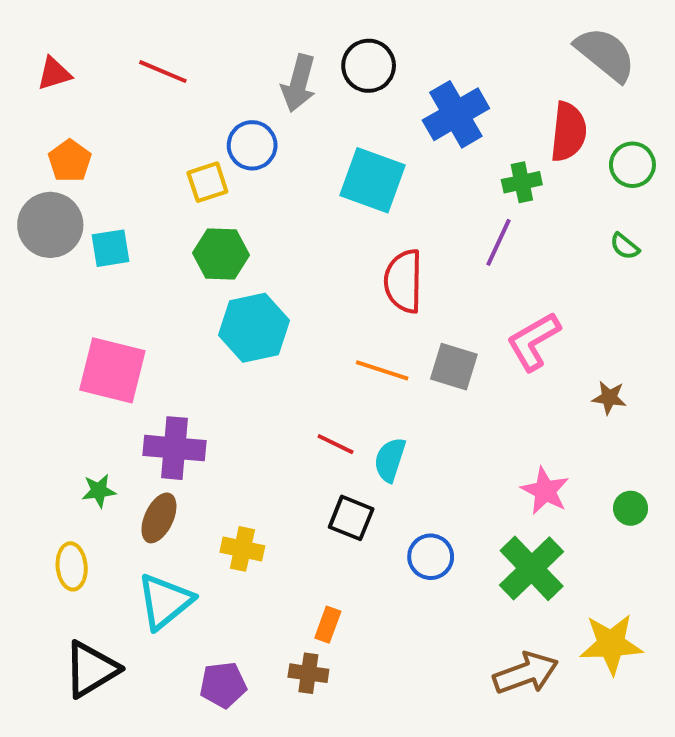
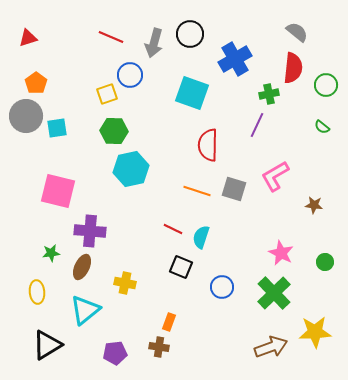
gray semicircle: (605, 54) -> (297, 32), moved, size x0.7
red line: (163, 72) -> (111, 37), moved

